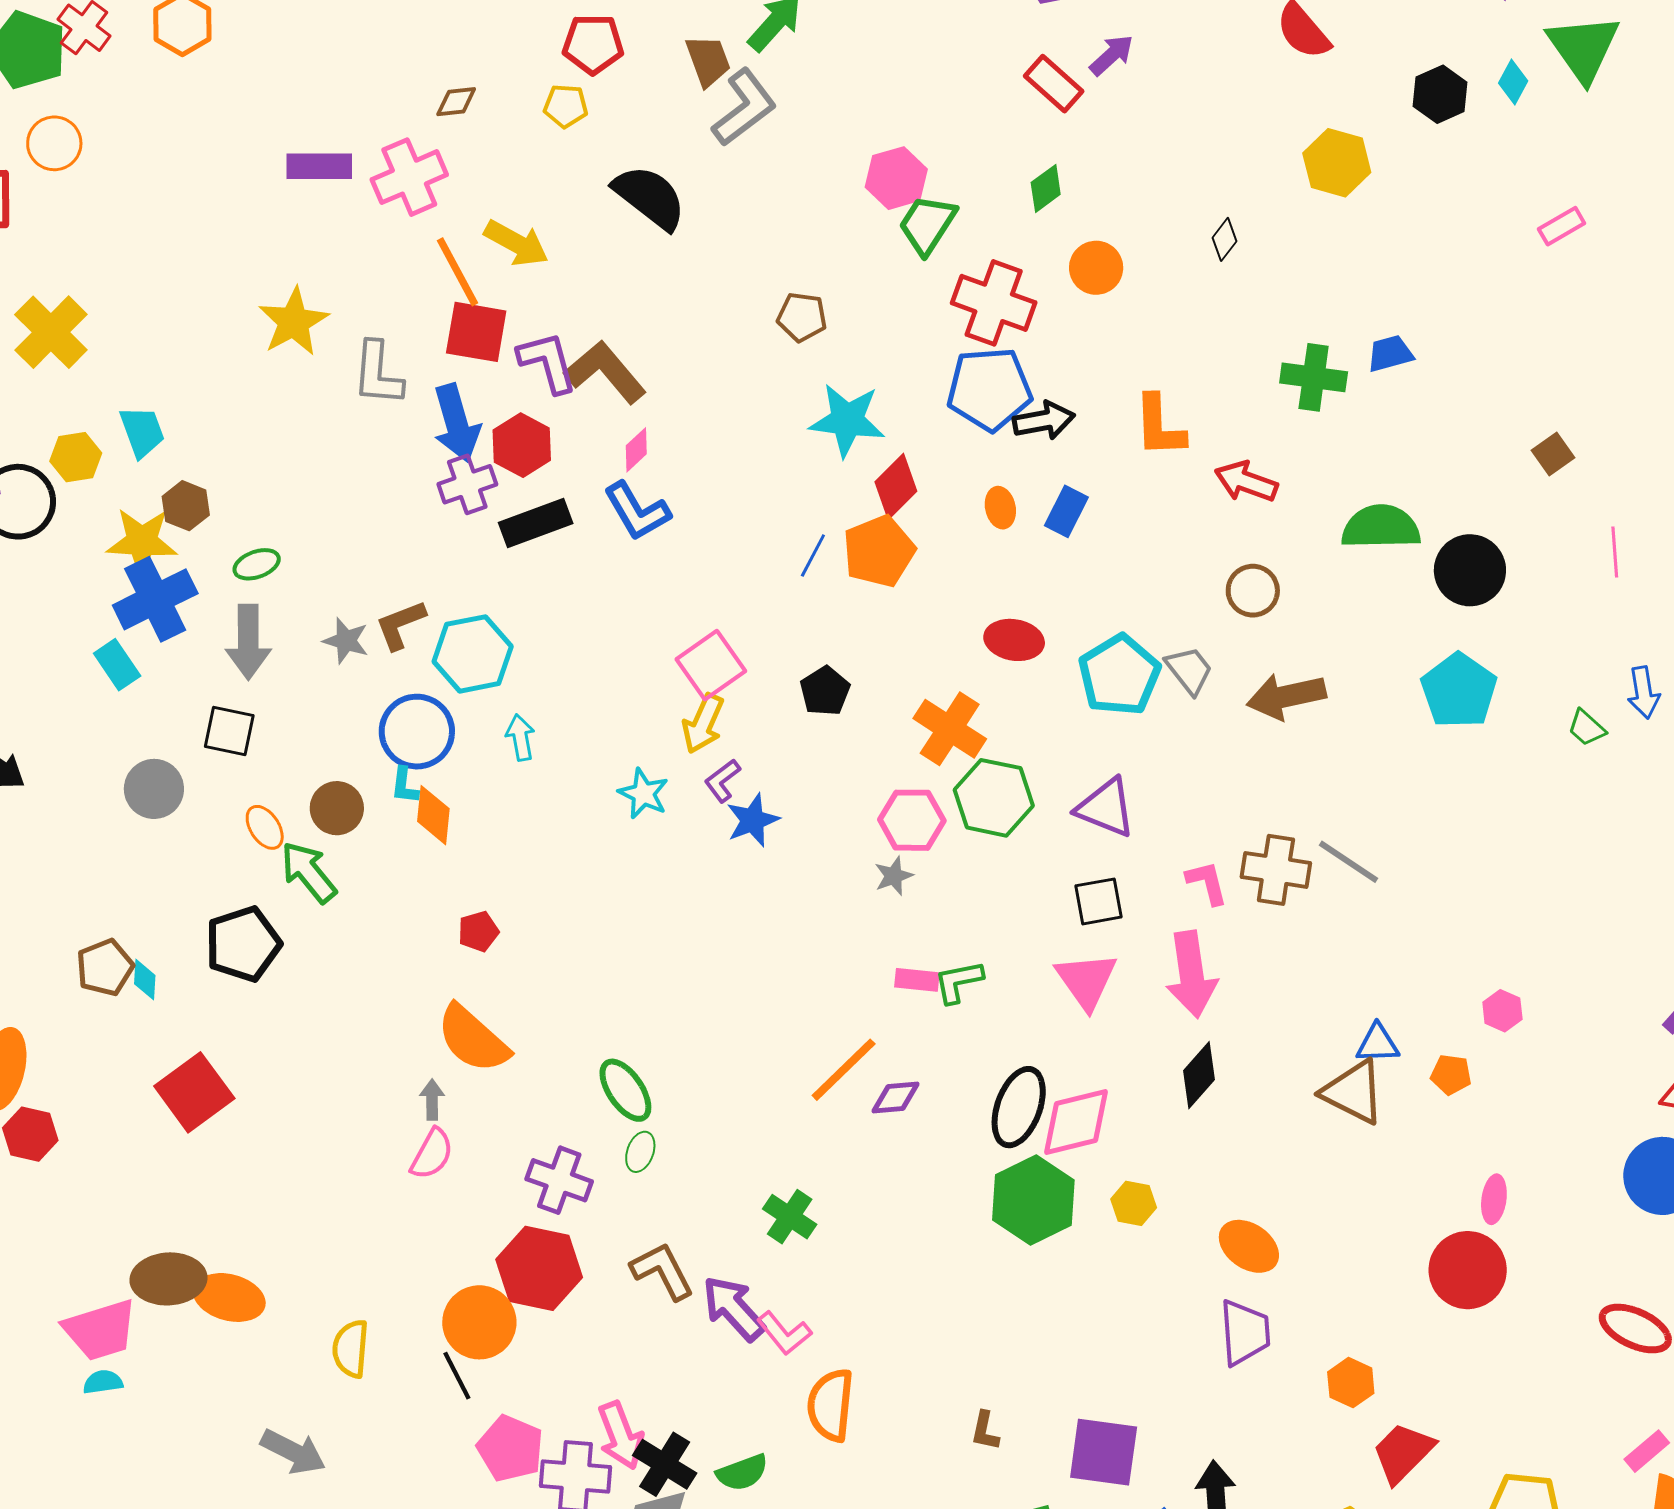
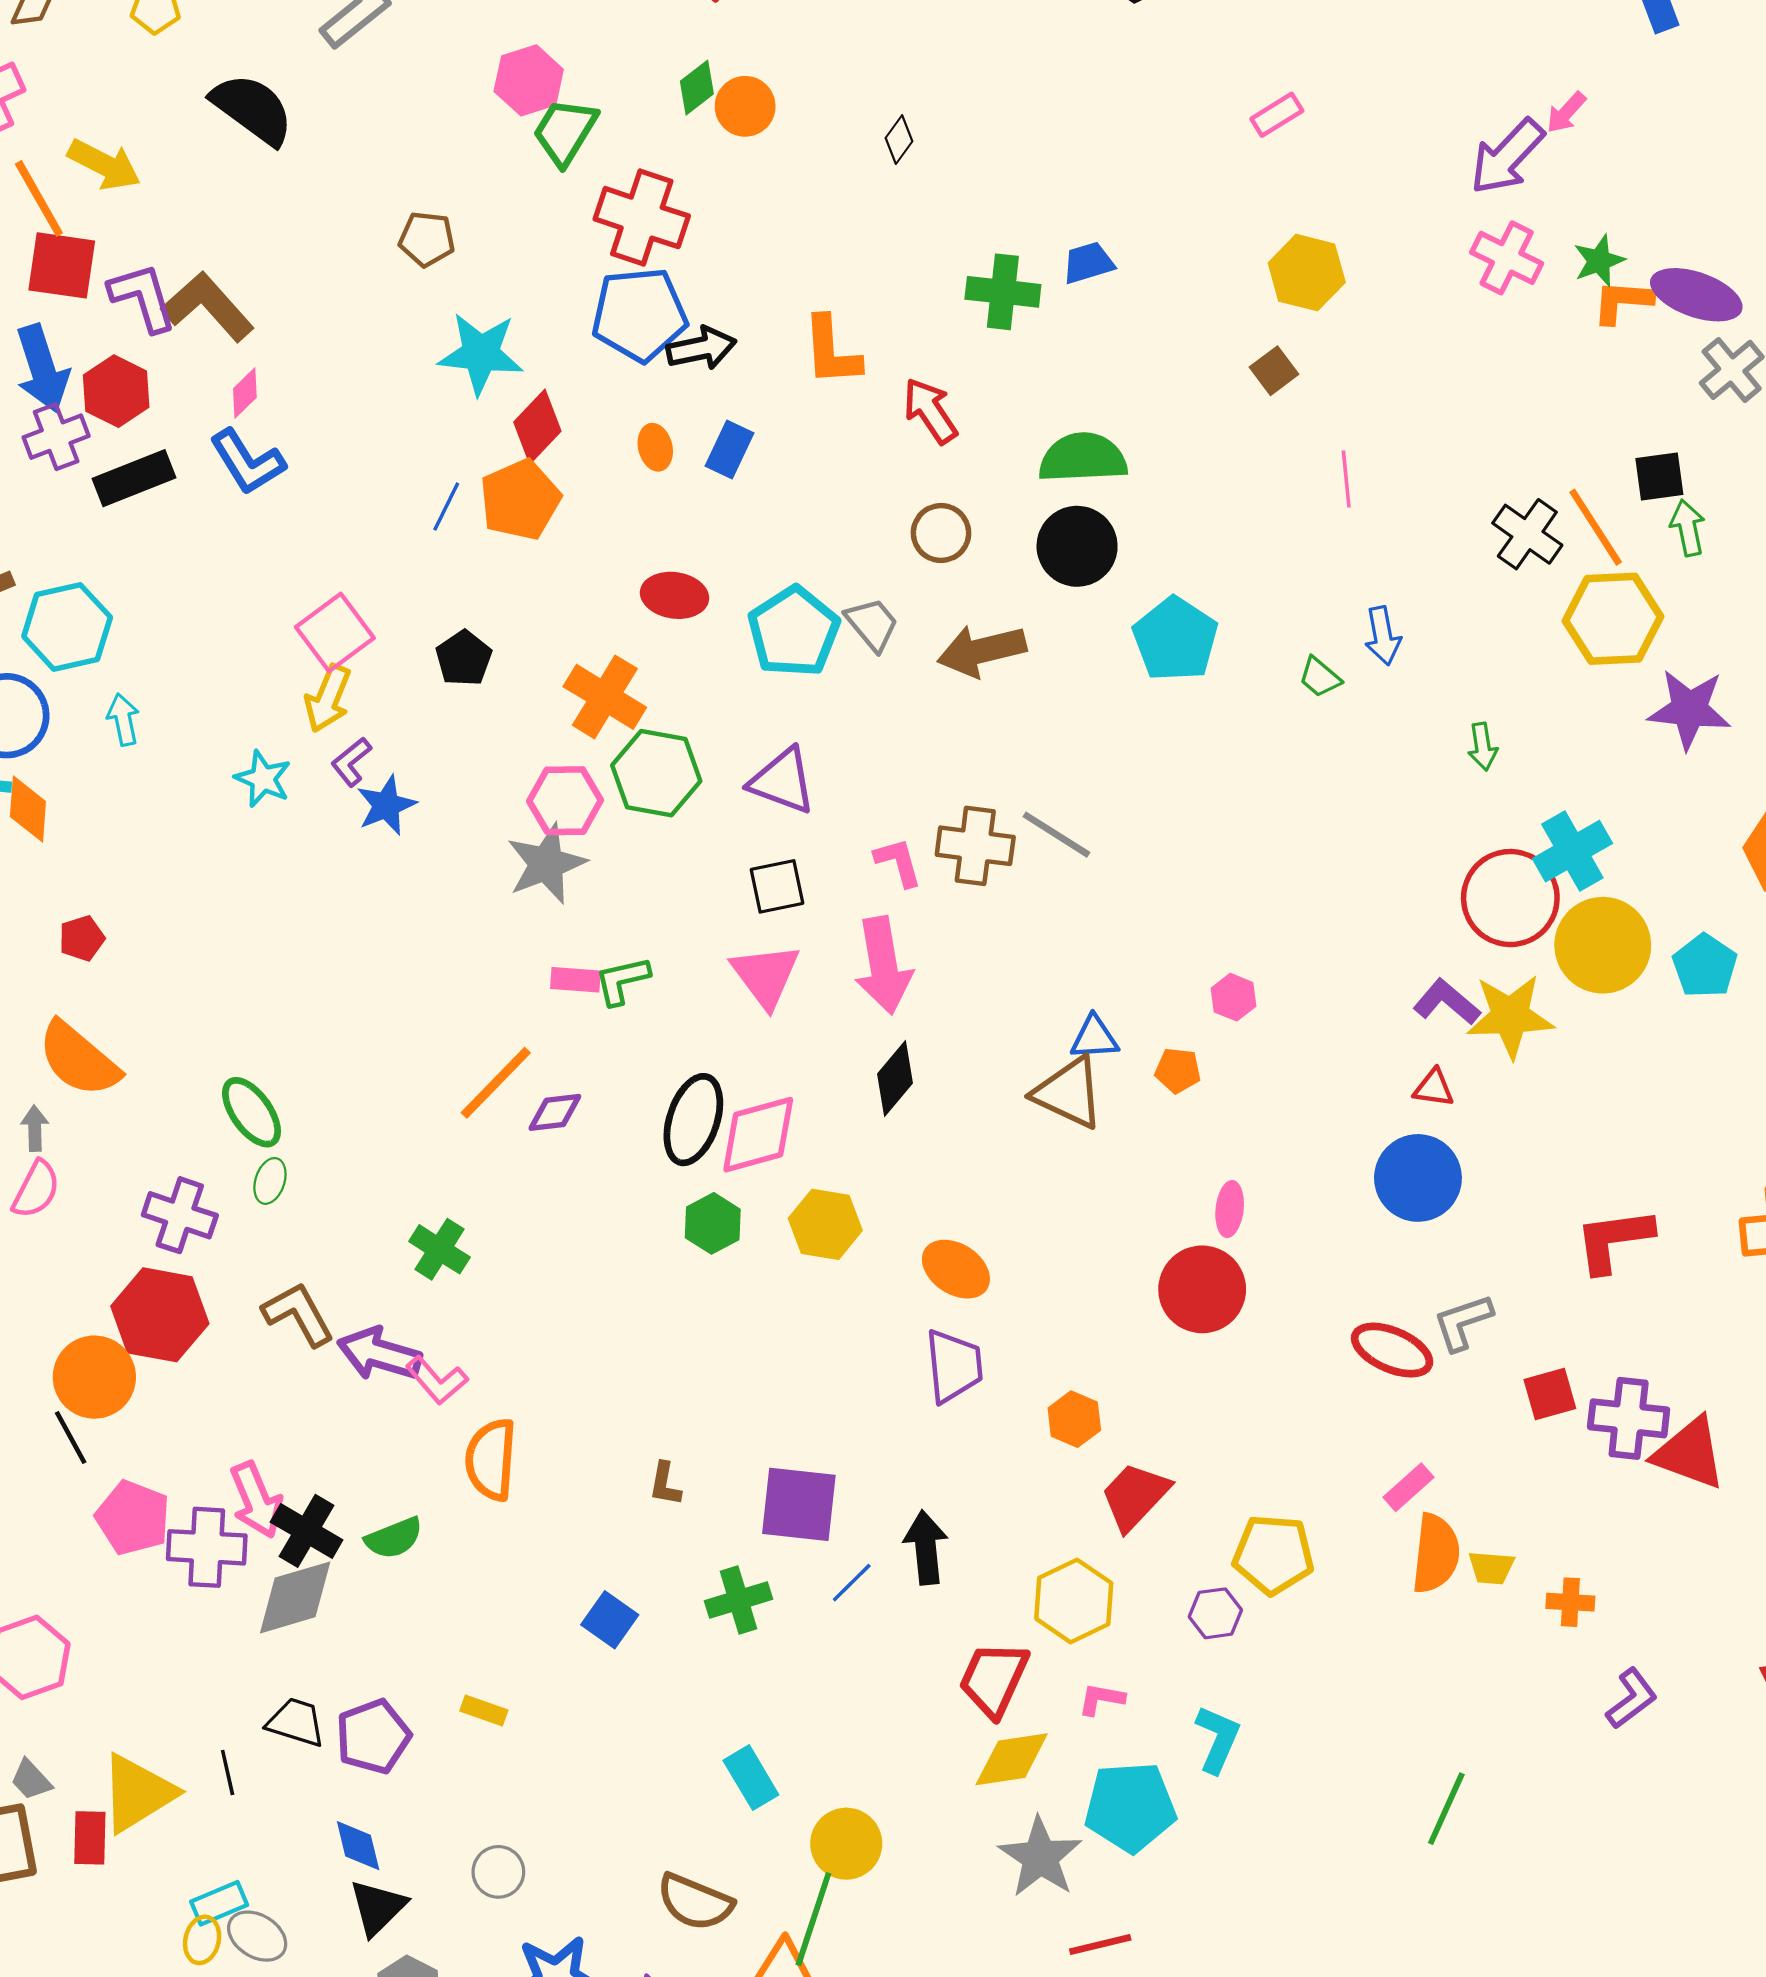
yellow hexagon: (1337, 163) -> (1307, 273), moved
orange circle: (1096, 268) -> (745, 106), moved
red arrow: (1246, 482) -> (930, 411), turned 38
black circle: (1470, 570) -> (1077, 546), moved
gray star: (894, 876) -> (546, 864), size x1.8
green hexagon: (1033, 1200) -> (713, 1223), size x0.6
yellow hexagon: (1134, 1203) -> (825, 1224), size x1.4
purple arrow: (734, 1308) -> (379, 1354), turned -30

